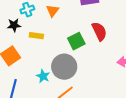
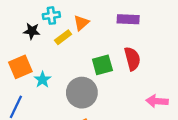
yellow rectangle: (36, 36) -> (63, 37), moved, turned -56
cyan star: (43, 76) -> (43, 80), moved

